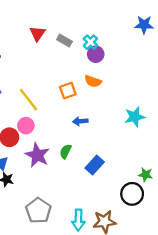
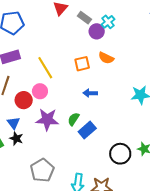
purple circle: (96, 54) -> (97, 31), moved
purple star: (37, 155) -> (47, 119), turned -30
blue rectangle: (95, 165) -> (87, 130), moved
black circle: (132, 194) -> (120, 154), moved

